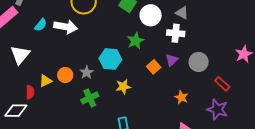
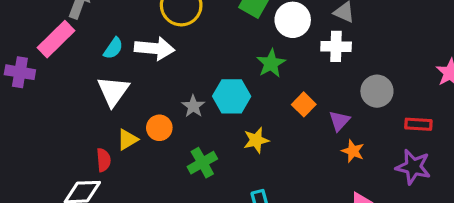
white triangle: (20, 55) -> (113, 91), moved
purple triangle: (172, 60) -> (339, 121), moved
gray star: (87, 72) -> (193, 106), moved
red rectangle: (222, 84) -> (418, 124), turned -35

